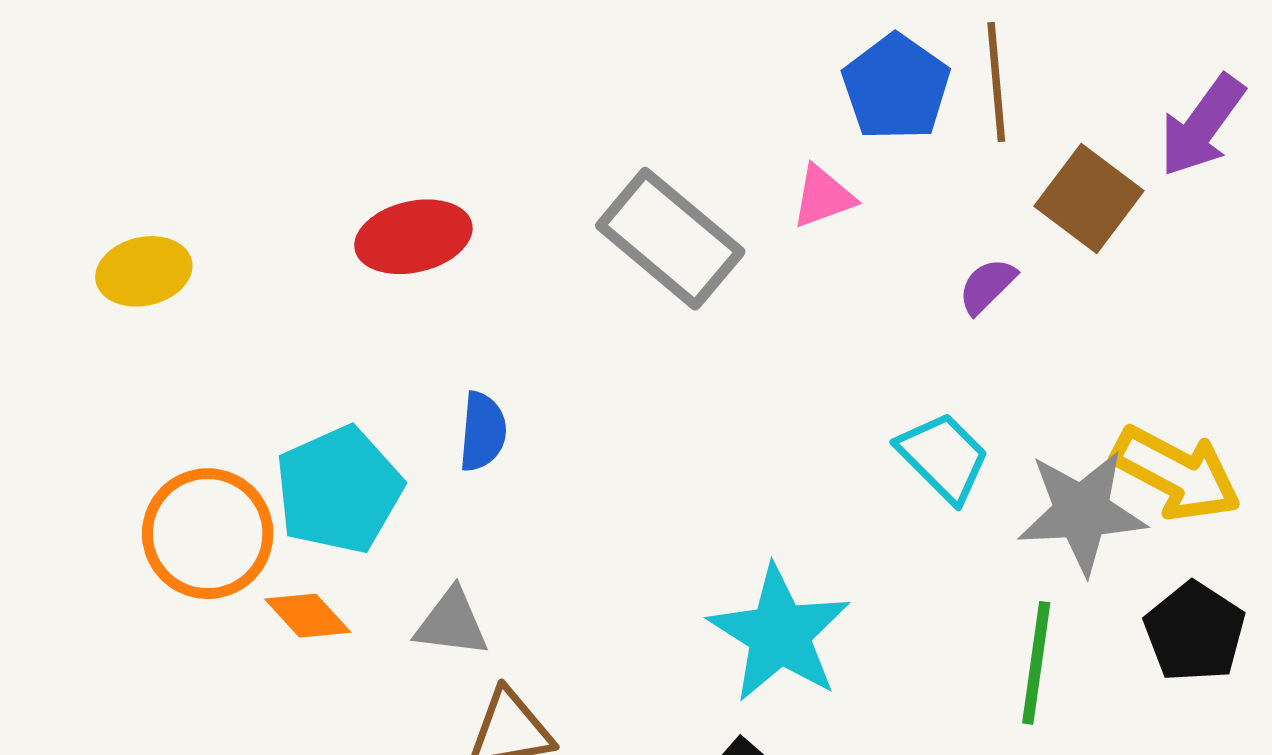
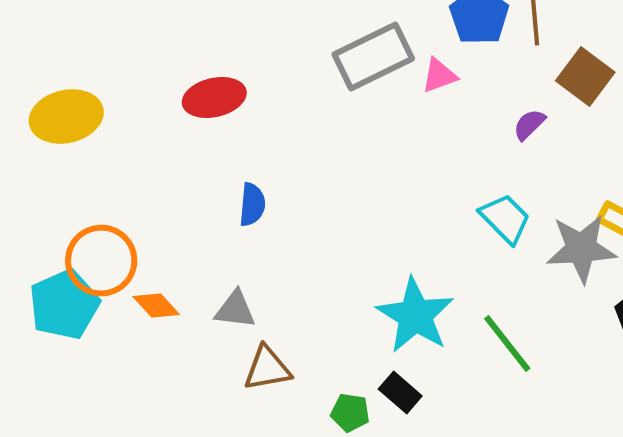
gray rectangle: (670, 239) -> (373, 57), moved, turned -66
yellow ellipse: (144, 271) -> (66, 117), size x1.4
cyan pentagon: (339, 490) -> (64, 305), moved
green line: (1036, 663) -> (507, 344), moved, turned -46

